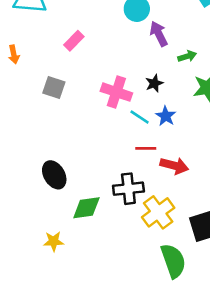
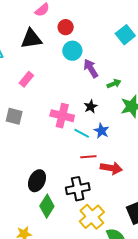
black ellipse: (54, 175) -> (37, 181), moved, turned 60
green diamond: (86, 208) -> (47, 206), turned -45
yellow cross: (158, 212) -> (92, 217), moved

